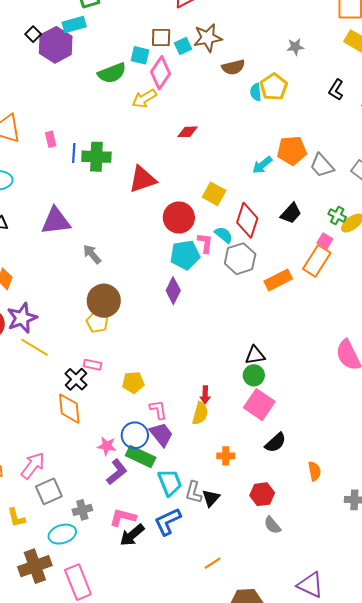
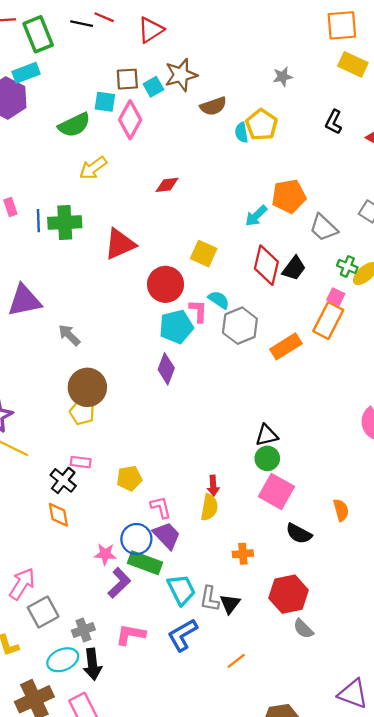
yellow arrow: (144, 99) -> (93, 168), moved
gray trapezoid: (322, 165) -> (324, 228), moved
red diamond: (247, 220) -> (266, 265), moved
orange diamond: (69, 409) -> (58, 515), size x0.7
black semicircle: (275, 443) -> (299, 534), turned 75
orange semicircle: (314, 471) -> (341, 510), moved
red hexagon: (262, 494) -> (289, 594), size x1.4
black arrow: (132, 535) -> (92, 664), moved, turned -52
orange line: (213, 563) -> (236, 661), moved

